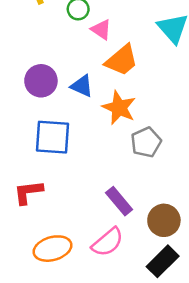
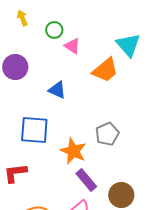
orange trapezoid: (122, 60) -> (105, 70), moved
purple circle: (41, 81) -> (15, 67), moved
orange star: (119, 108) -> (73, 151), moved

